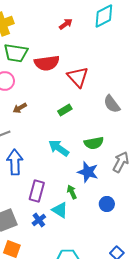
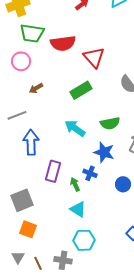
green rectangle: (65, 110) -> (81, 90), size x1.5
green arrow: (72, 192) -> (75, 184), moved
cyan triangle: (60, 210) -> (78, 209), moved
blue cross: (39, 220) -> (90, 173), moved, turned -32

